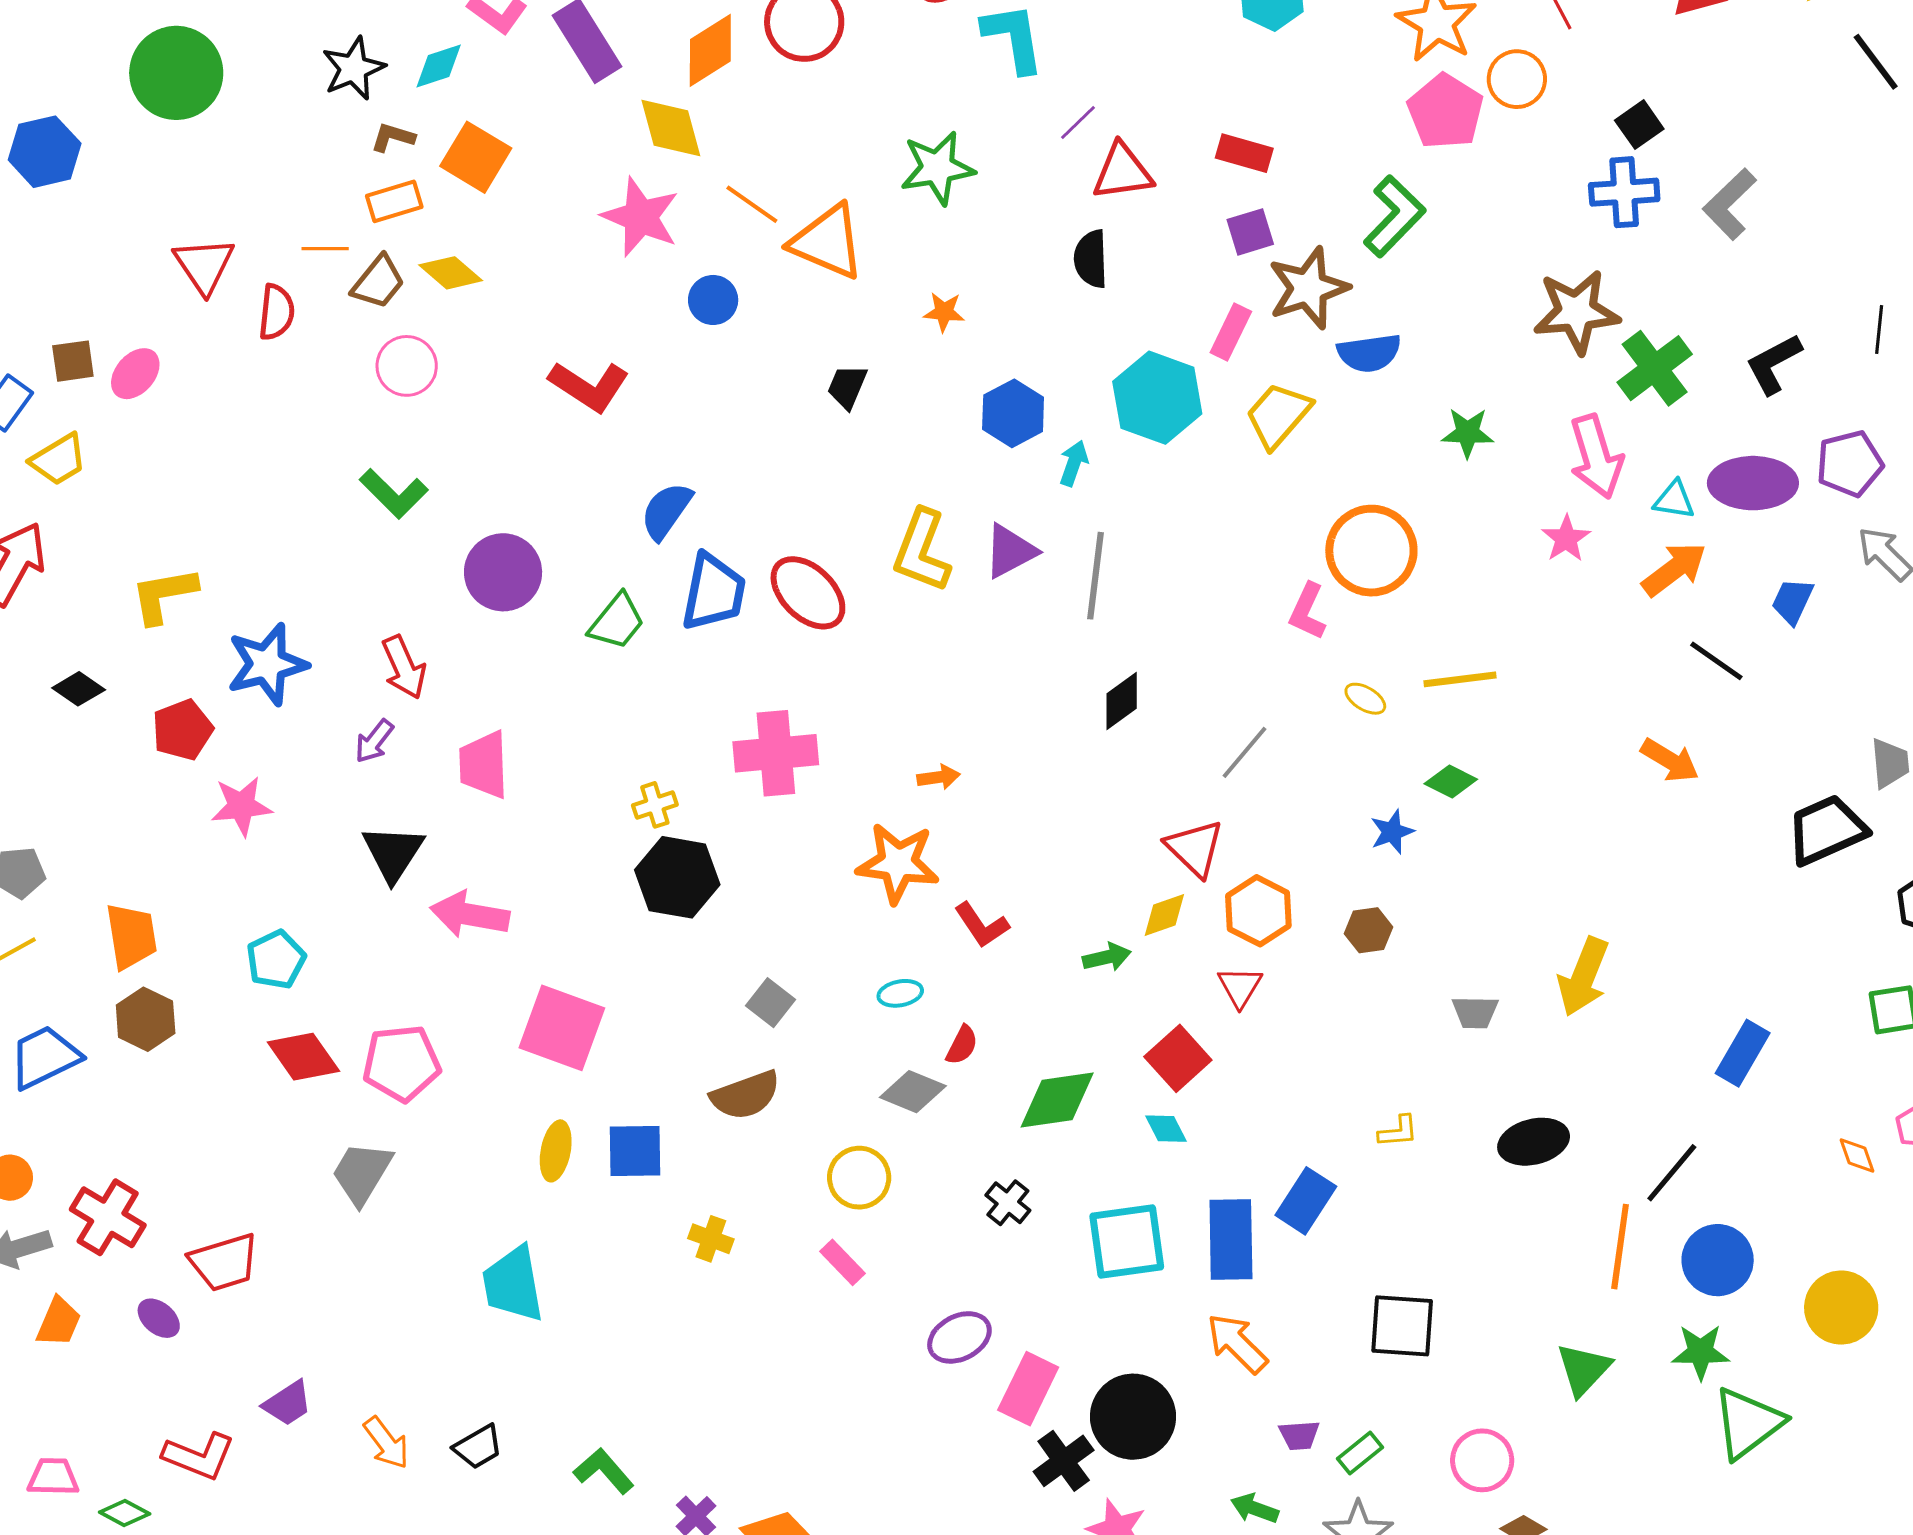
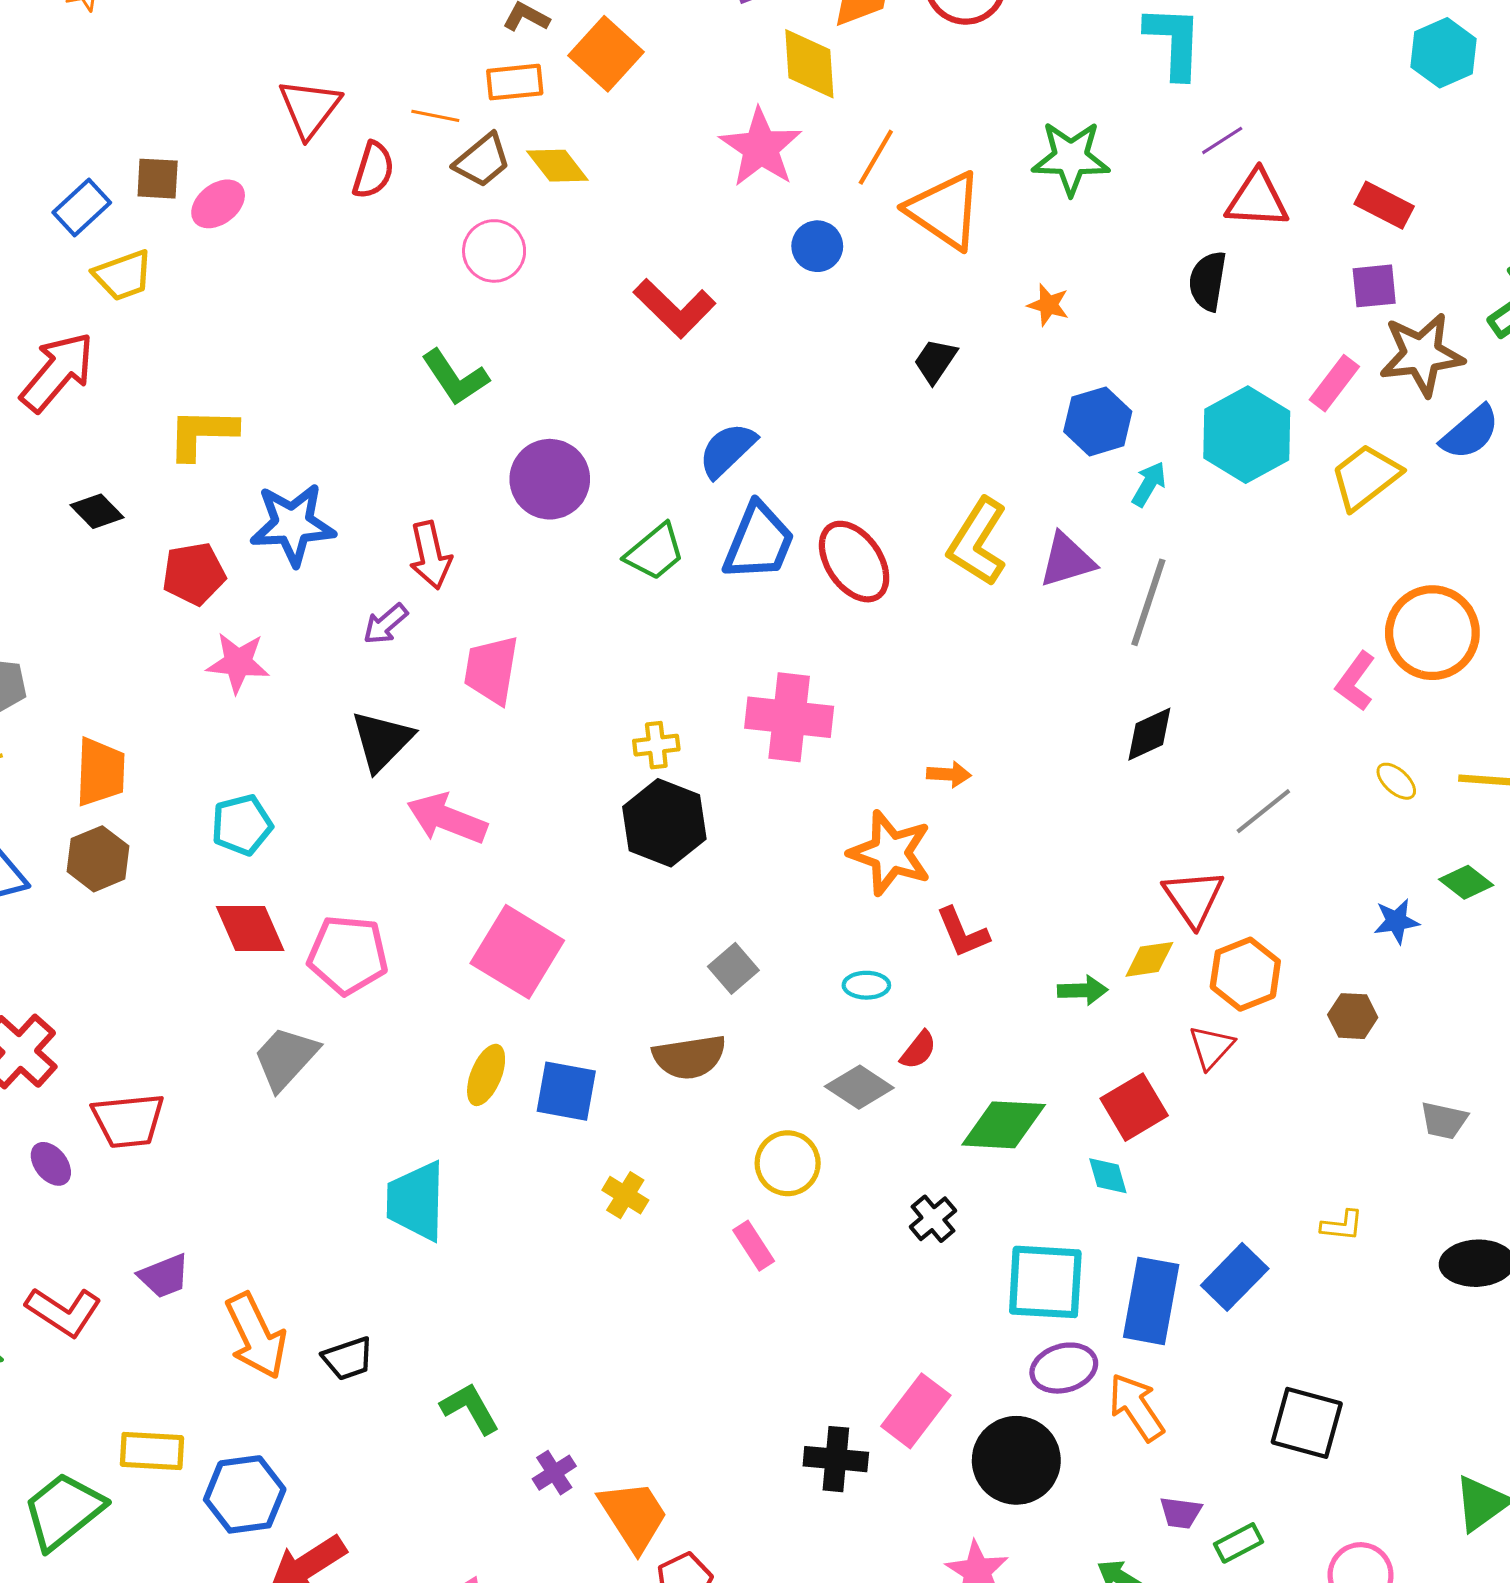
orange line: (752, 204) -> (876, 157), turned 74
blue semicircle: (1369, 353) -> (1470, 432), turned -44
purple ellipse: (959, 1337) -> (1064, 1368), moved
orange arrow: (386, 1443) -> (256, 1336), size x1.5
black cross: (1064, 1461) -> (836, 1459), moved, turned 30

